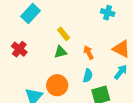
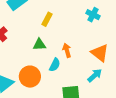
yellow rectangle: (64, 34) -> (47, 19), moved, turned 56
cyan semicircle: (88, 76) -> (55, 65), moved

